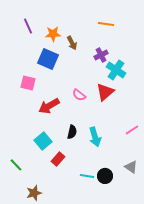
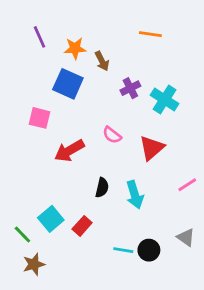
purple cross: (101, 55) -> (130, 88), moved
red triangle: (105, 92) -> (152, 148), moved
cyan square: (43, 141) -> (51, 219), moved
brown star: (34, 193) -> (34, 264), moved

